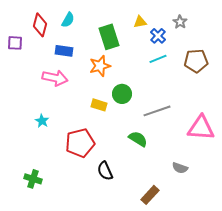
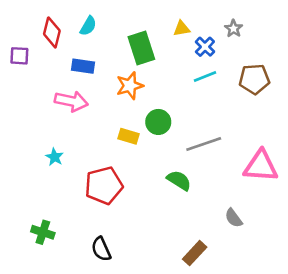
gray semicircle: (180, 168) -> (234, 218), turned 35
black semicircle: (105, 171) -> (101, 249), moved

